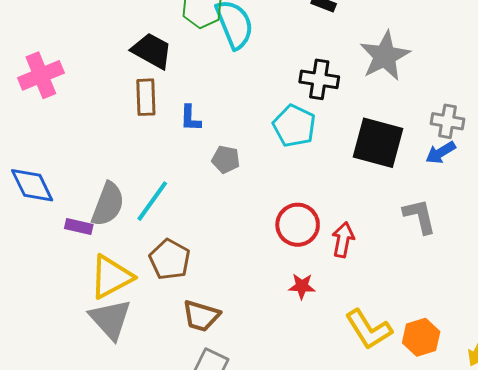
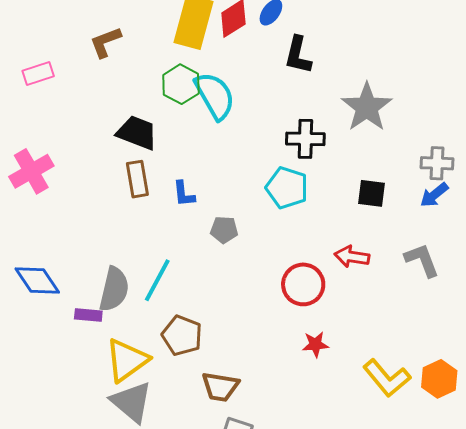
black square: (378, 143) -> (371, 193), size x0.6
red arrow: (343, 240) -> (352, 257), moved, turned -84

